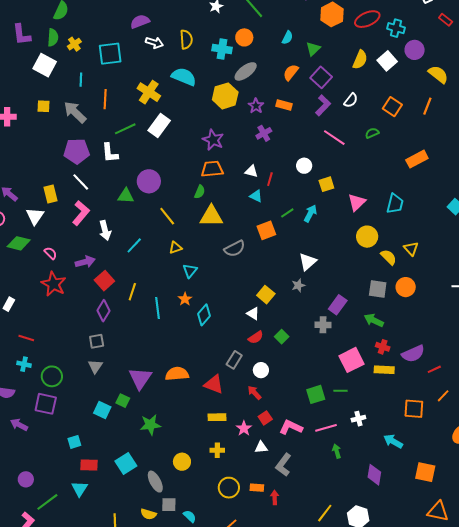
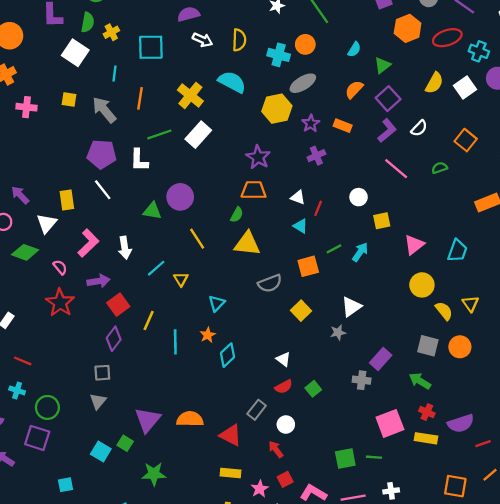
pink L-shape: (81, 213) -> (88, 243), moved
yellow triangle: (175, 248) -> (181, 279), moved, turned -48
yellow square: (266, 295) -> (301, 311), moved

